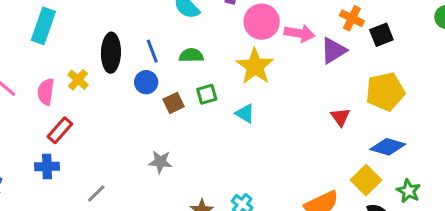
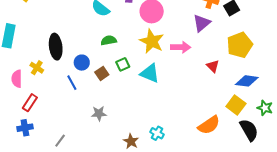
pink arrow: (299, 33) -> (181, 47), moved
blue line: (152, 51) -> (72, 83), moved
cyan triangle: (245, 114) -> (150, 73), size x1.5

